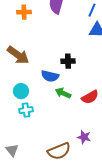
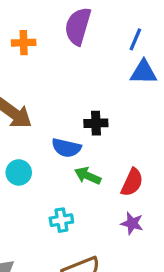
red semicircle: (90, 97) -> (132, 182), turned -36
cyan cross: (26, 110) -> (61, 220), moved
purple star: (84, 137) -> (132, 223), moved

